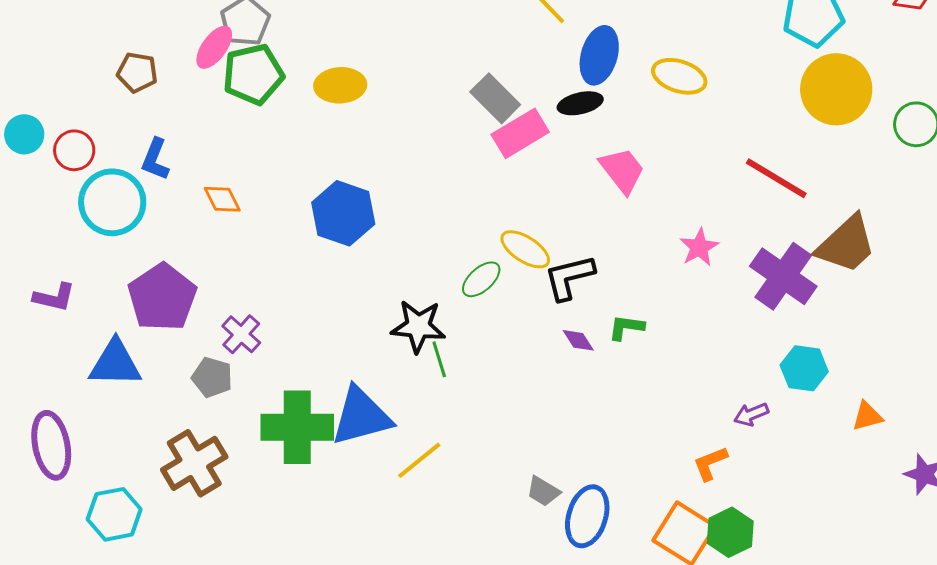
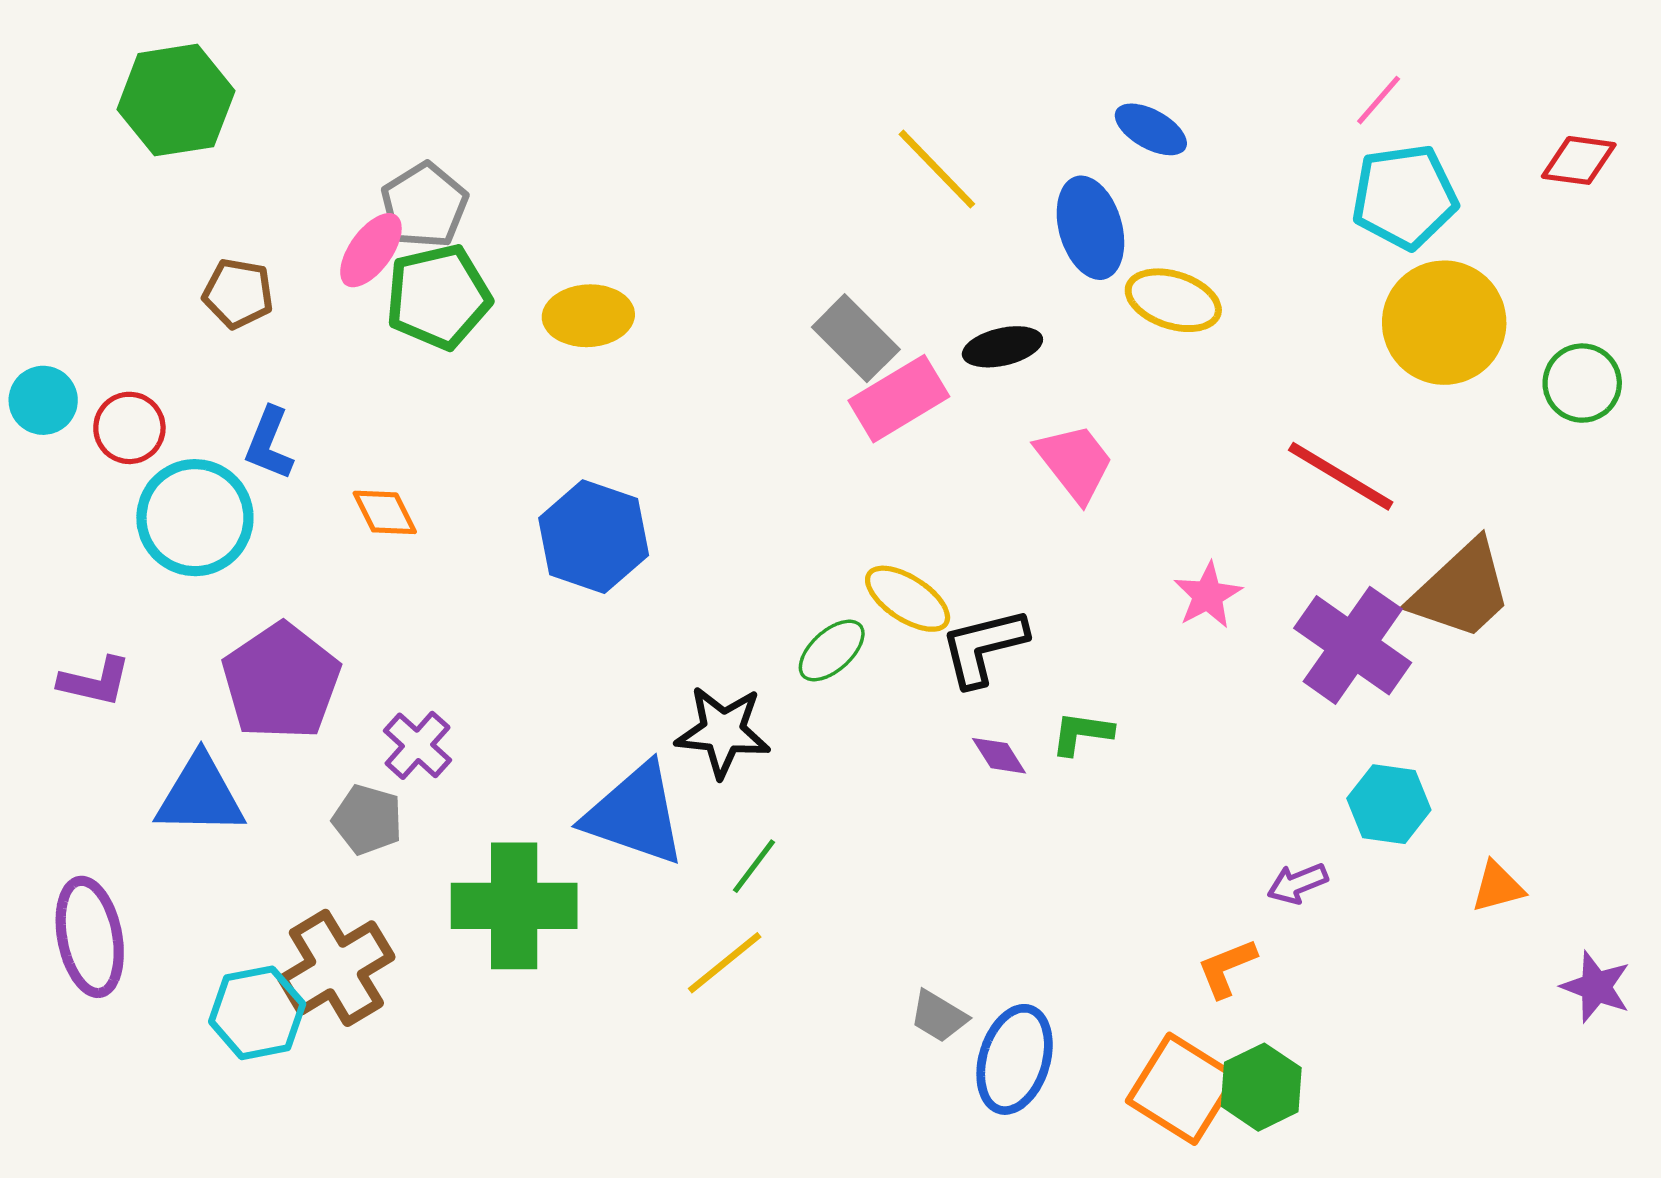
blue ellipse: (599, 55) -> (1090, 228), moved, turned -32
green line: (439, 359) -> (754, 866), moved, turned 54
blue triangle: (361, 416) -> (635, 814), moved, turned 34
cyan hexagon: (114, 514) -> (257, 1013), moved

